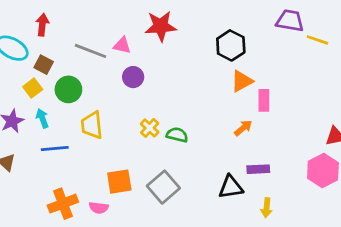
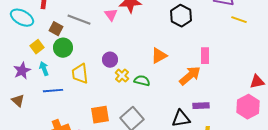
yellow line: (317, 40) -> (239, 20), moved
pink triangle: (122, 45) -> (111, 15), moved, turned 40
brown square: (44, 65) -> (56, 29), moved
purple circle: (133, 77) -> (110, 60), moved
orange triangle: (242, 81) -> (159, 56), moved
orange arrow: (243, 128) -> (190, 76), size x1.6

